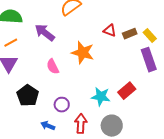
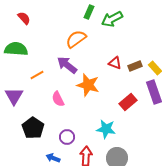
purple arrow: (45, 33) -> (67, 65), moved
orange line: (11, 43) -> (37, 75), moved
red rectangle: (127, 91) -> (128, 102), moved

